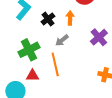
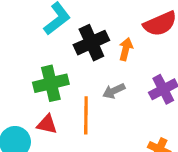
black cross: (48, 19) -> (91, 43), size x1.5
gray arrow: (62, 40) -> (114, 91), moved

